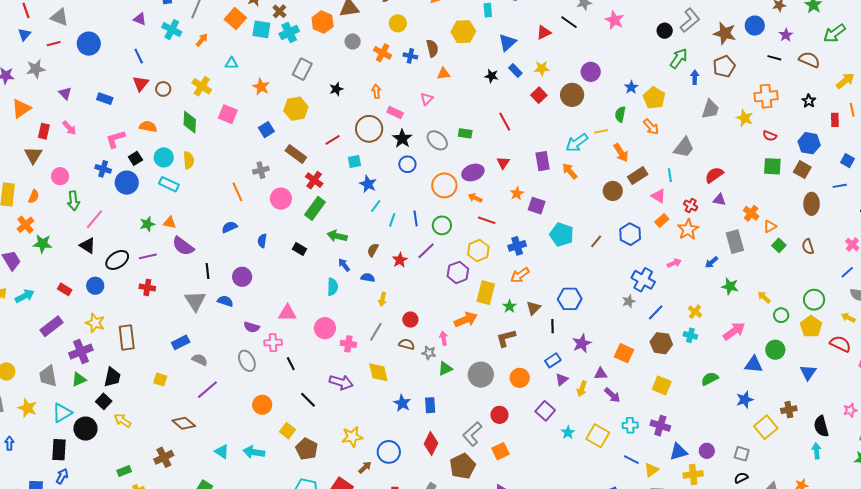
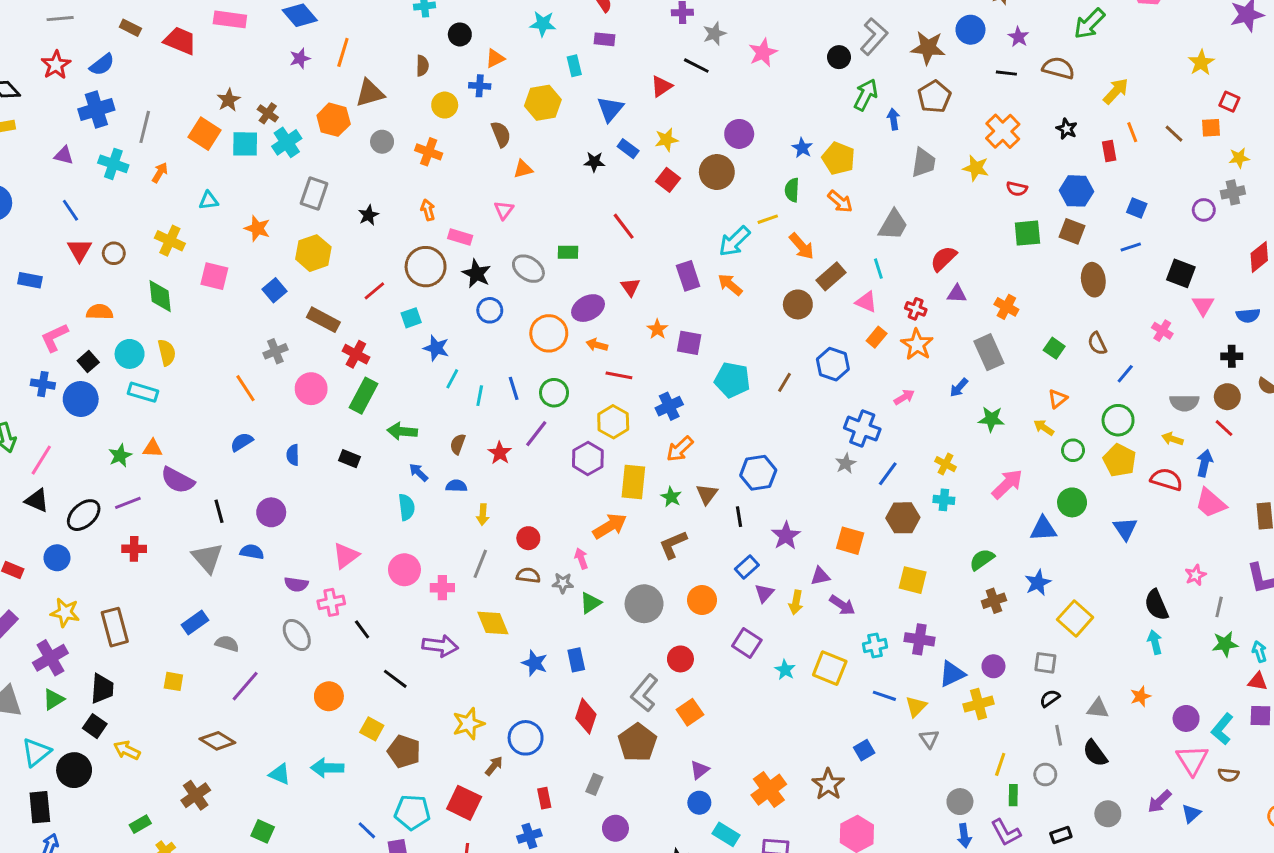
pink star: (615, 20) -> (763, 53), turned 30
blue cross: (410, 56) -> (480, 86), moved
orange cross: (766, 96) -> (1003, 131), turned -30
orange triangle: (770, 226) -> (1058, 399), moved
blue line: (847, 272) -> (1125, 374), moved
pink triangle: (287, 313) -> (346, 556), turned -30
brown cross: (789, 410) -> (994, 601), moved

